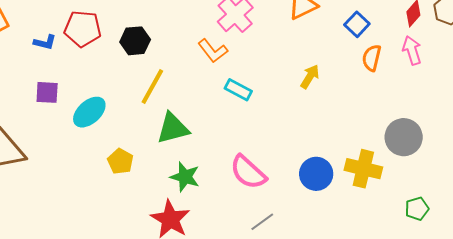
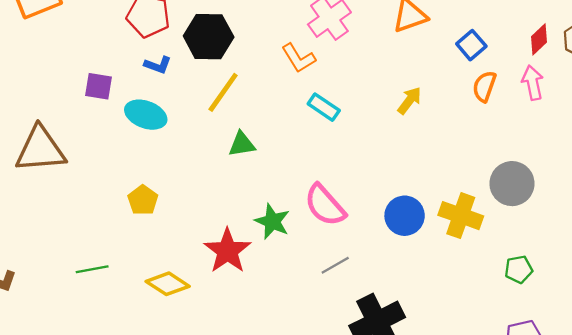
black hexagon: (135, 41) -> (209, 37), size x1.4
blue L-shape: (45, 42) -> (158, 65), moved
cyan ellipse: (89, 112) -> (146, 115), turned 56
green triangle: (173, 128) -> (242, 144), size x0.7
yellow pentagon: (120, 161) -> (143, 200), moved
green star: (185, 177) -> (272, 221), moved

